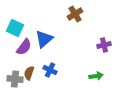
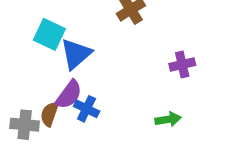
cyan square: (15, 28) -> (49, 34), moved
purple semicircle: (24, 47) -> (69, 95), moved

